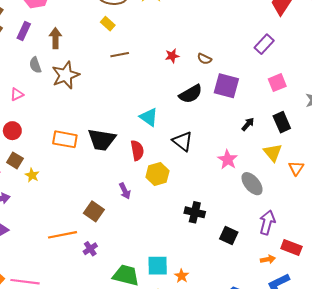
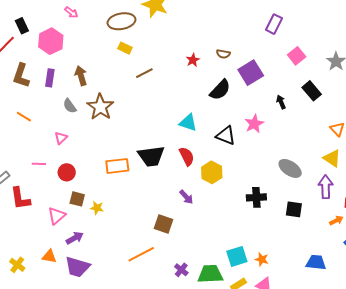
purple square: (226, 86) -> (251, 73), turned -30
black arrow: (248, 124) -> (281, 102), turned -48
yellow triangle: (273, 153) -> (332, 158), moved
pink star: (228, 160) -> (254, 124), moved, turned 30
gray ellipse: (252, 184) -> (290, 168), moved
purple cross: (90, 249) -> (181, 270), moved

